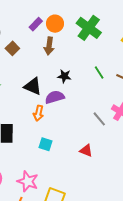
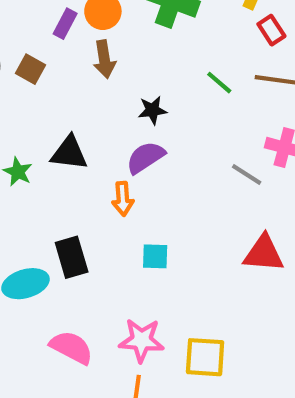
brown square: (12, 48) -> (31, 69), moved
black triangle: (33, 86) -> (69, 153), moved
red triangle: (86, 151) -> (264, 253), moved, size x1.5

